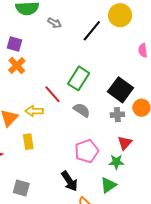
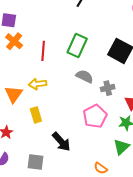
red line: (52, 94) -> (43, 51), moved, turned 54
gray cross: (117, 115) -> (108, 88), moved
black arrow: (70, 181) -> (61, 142), moved

